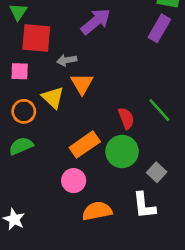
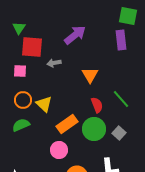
purple rectangle: (159, 28) -> (121, 40), turned -36
orange triangle: (82, 84) -> (90, 75), moved
yellow triangle: (53, 98) -> (44, 104), moved
gray square: (157, 172) -> (119, 133), moved

